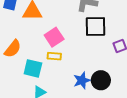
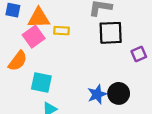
pink square: (54, 37) -> (34, 37), moved
yellow rectangle: (54, 56) -> (62, 31), moved

